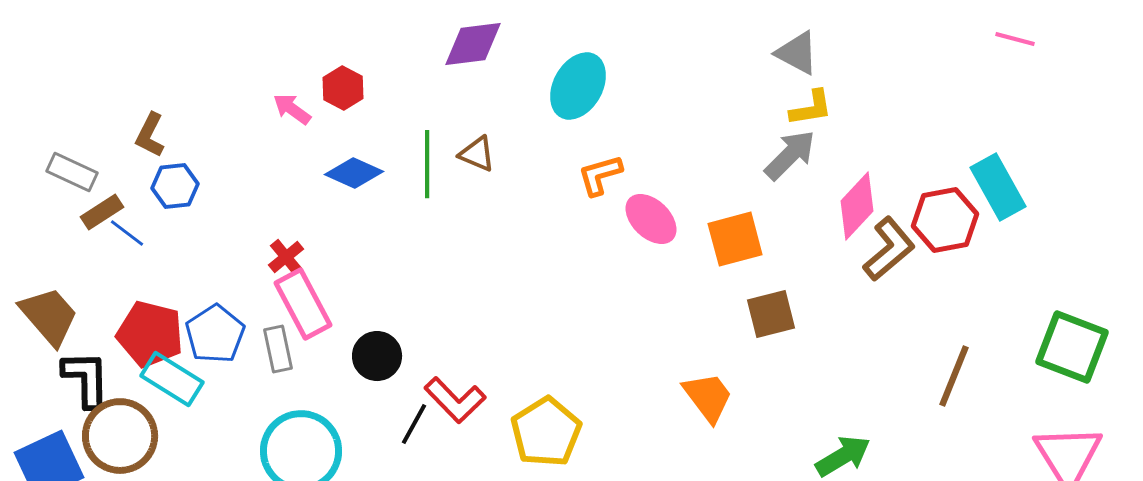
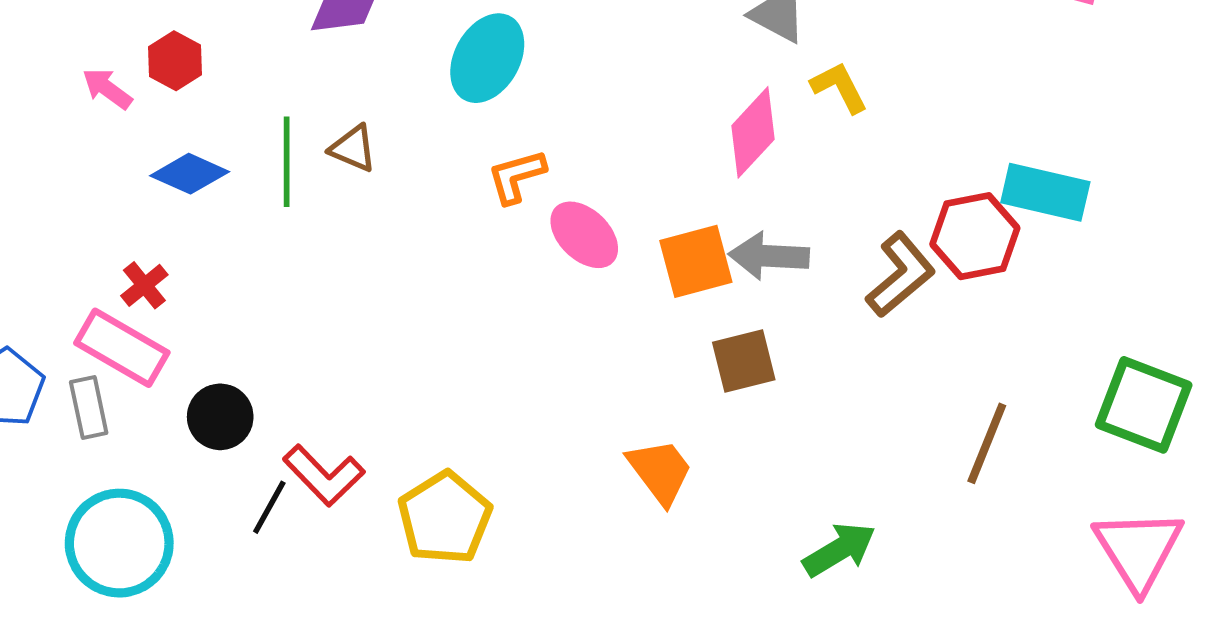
yellow L-shape: (811, 108) -> (839, 87), moved, turned -108
gray arrow: (790, 155) -> (769, 256), moved, turned -132
cyan rectangle: (998, 187) -> (1045, 192), turned -48
pink diamond: (857, 206) -> (753, 132), moved
red cross: (286, 257) -> (144, 285), moved
pink rectangle: (303, 304) -> (122, 348), turned -32

